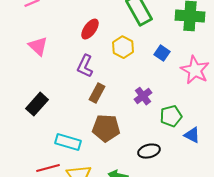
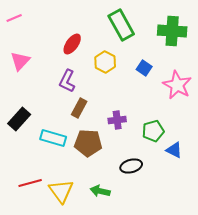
pink triangle: (38, 46) -> (20, 61), turned 30
purple cross: (143, 96) -> (117, 120), moved, turned 30
cyan rectangle: (68, 142) -> (53, 138), moved

